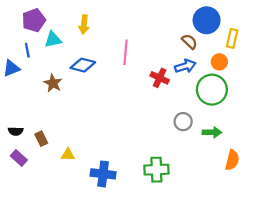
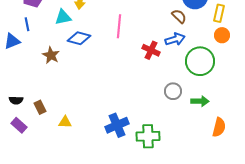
cyan triangle: (53, 39) -> (63, 17), moved
orange circle: (219, 62) -> (222, 35), moved
blue cross: (103, 174) -> (117, 125), moved, turned -30

